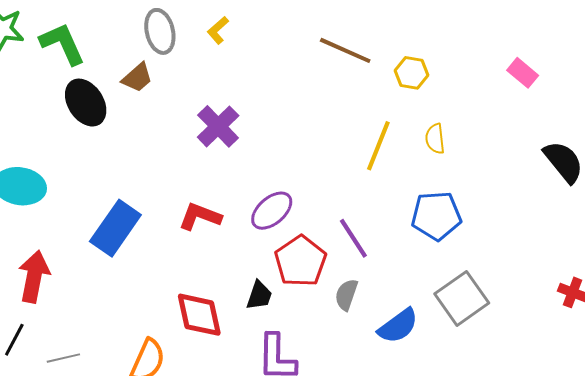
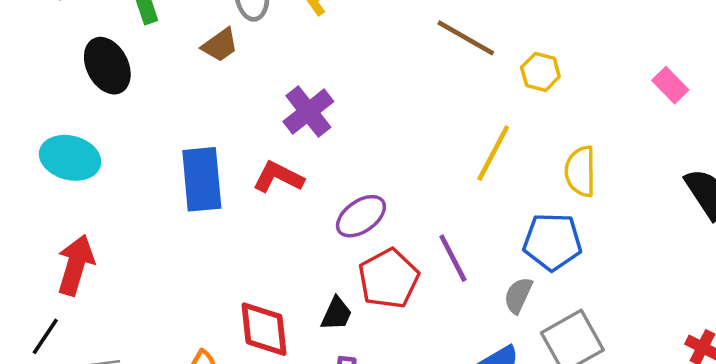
black ellipse: (86, 103) -> (107, 66), moved
yellow semicircle: (435, 139) -> (580, 171), moved, size x1.4
red L-shape: (200, 217) -> (278, 177), moved
blue rectangle: (115, 228) -> (202, 179), moved, turned -46
gray semicircle: (346, 295) -> (518, 295), moved

